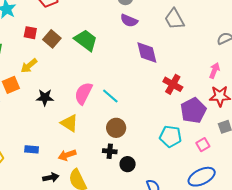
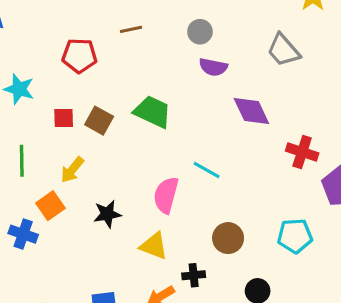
cyan line: (110, 96) -> (207, 170), moved
cyan pentagon: (171, 136) -> (295, 236), moved
black cross: (110, 151) -> (194, 275), moved

